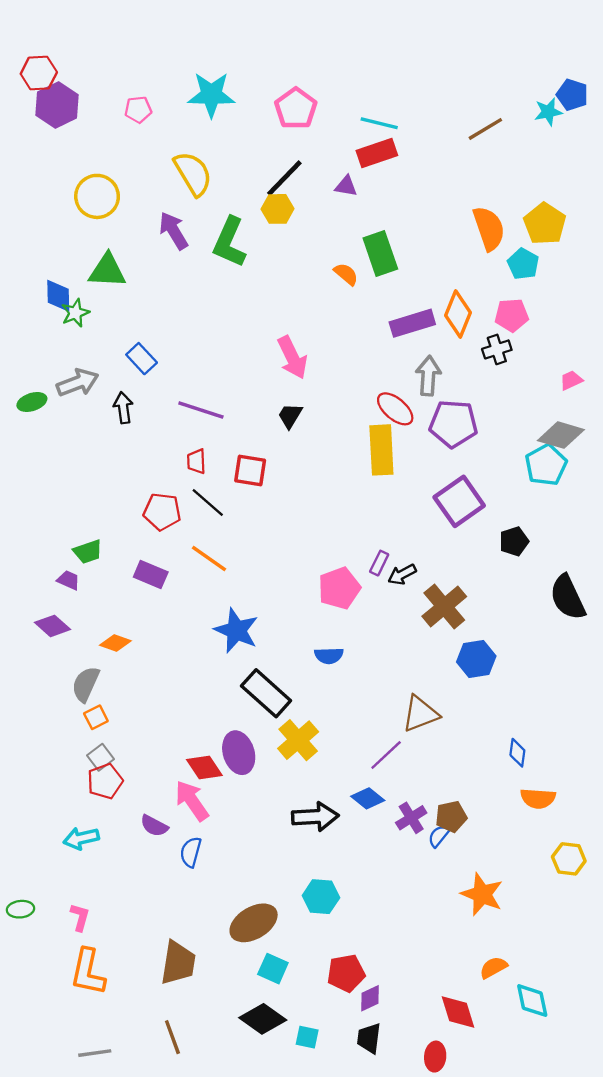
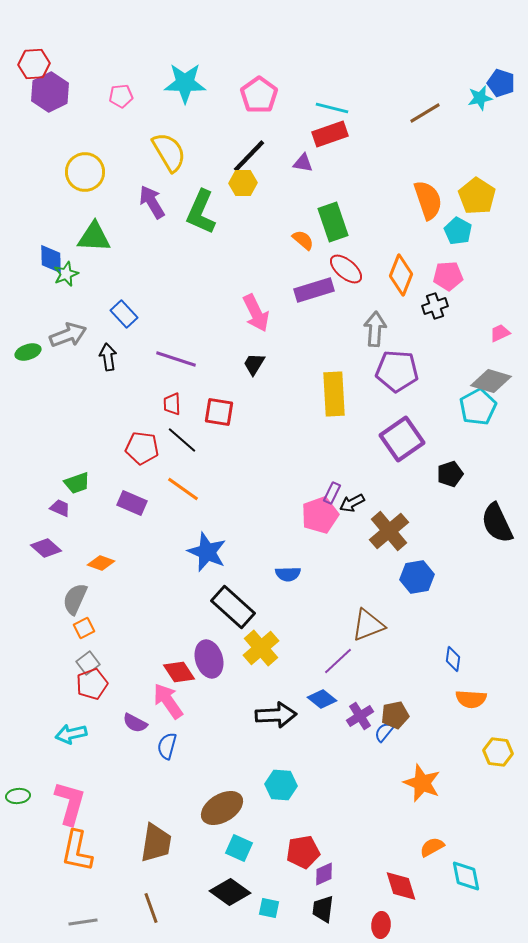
purple rectangle: (412, 323) -> (314, 290), moved
red ellipse: (395, 409) -> (346, 269), moved
pink pentagon: (339, 588) -> (320, 515), moved
pink L-shape: (80, 917) -> (70, 803), size x1.8

